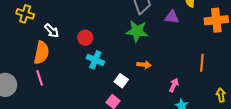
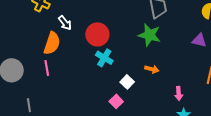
purple triangle: (172, 17) -> (199, 40), moved
red circle: (85, 38) -> (97, 34), size x1.5
pink arrow: (174, 85) -> (179, 94), turned 144

